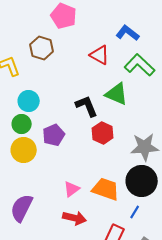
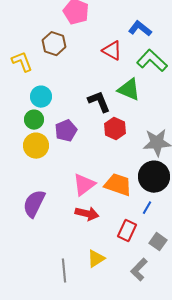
pink triangle: (72, 189) -> (84, 185), size x1.4

